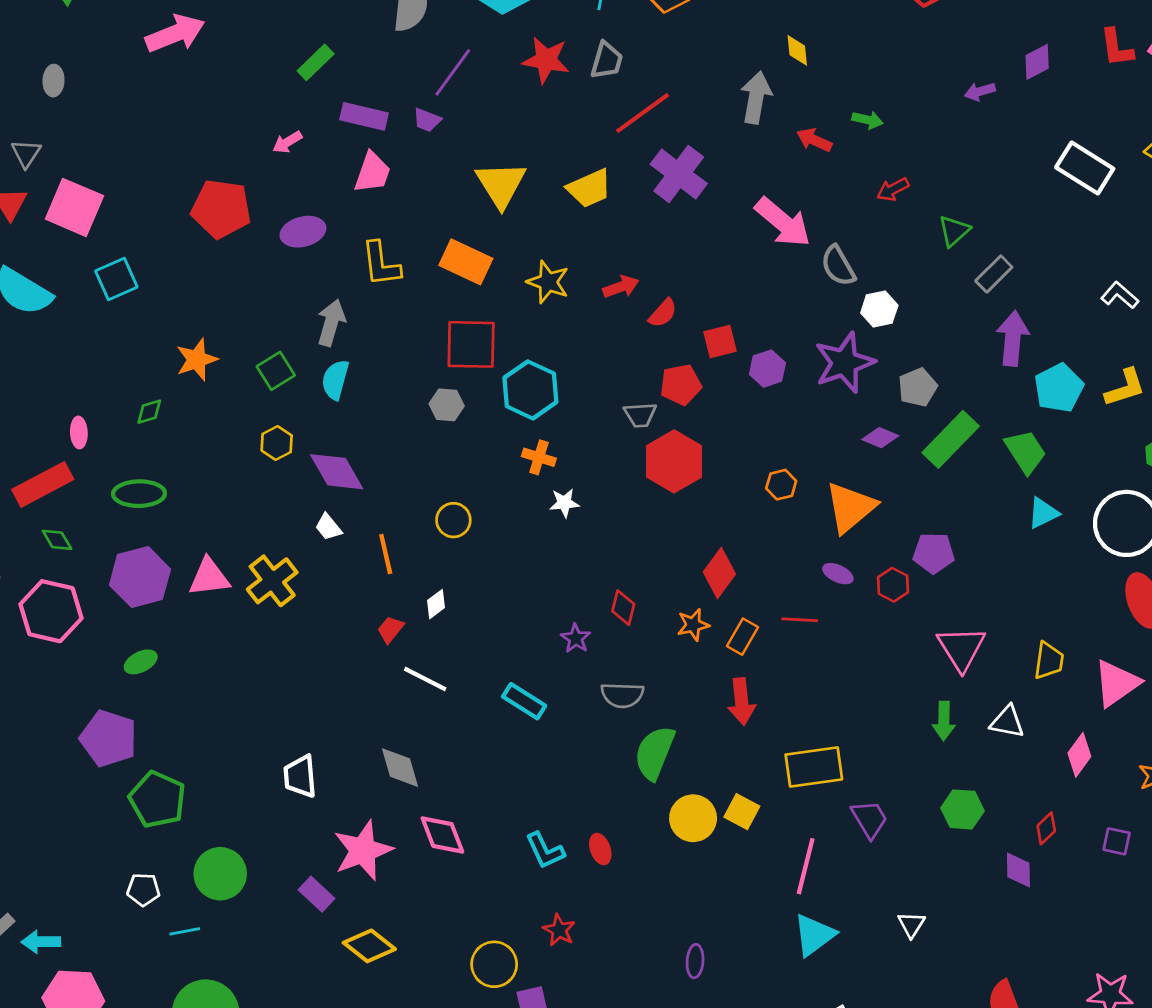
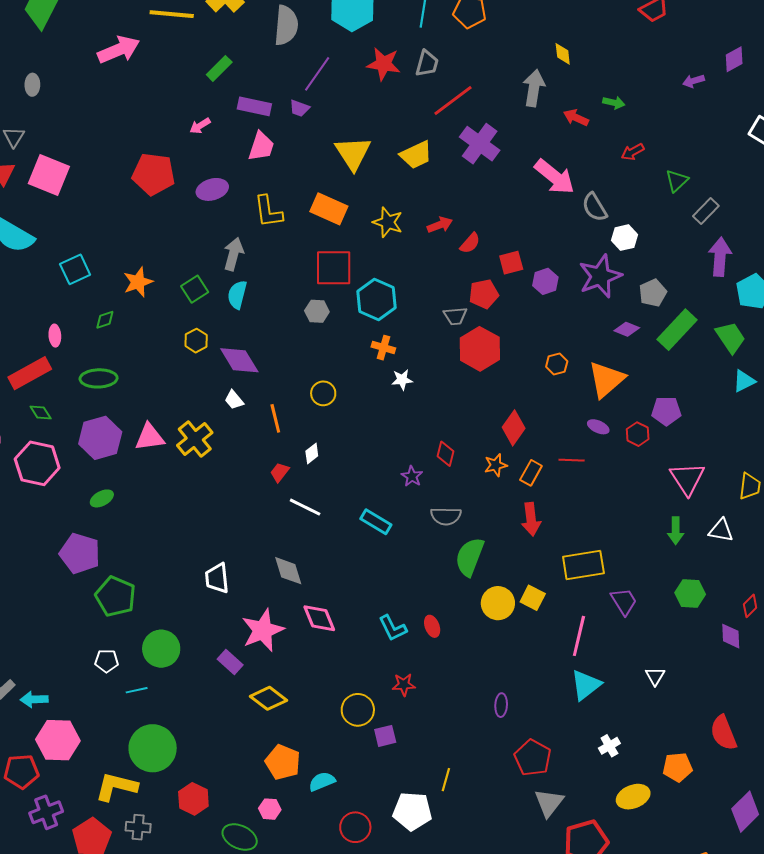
cyan square: (116, 279) -> (75, 269), moved
red star: (559, 930) -> (404, 685), turned -30

